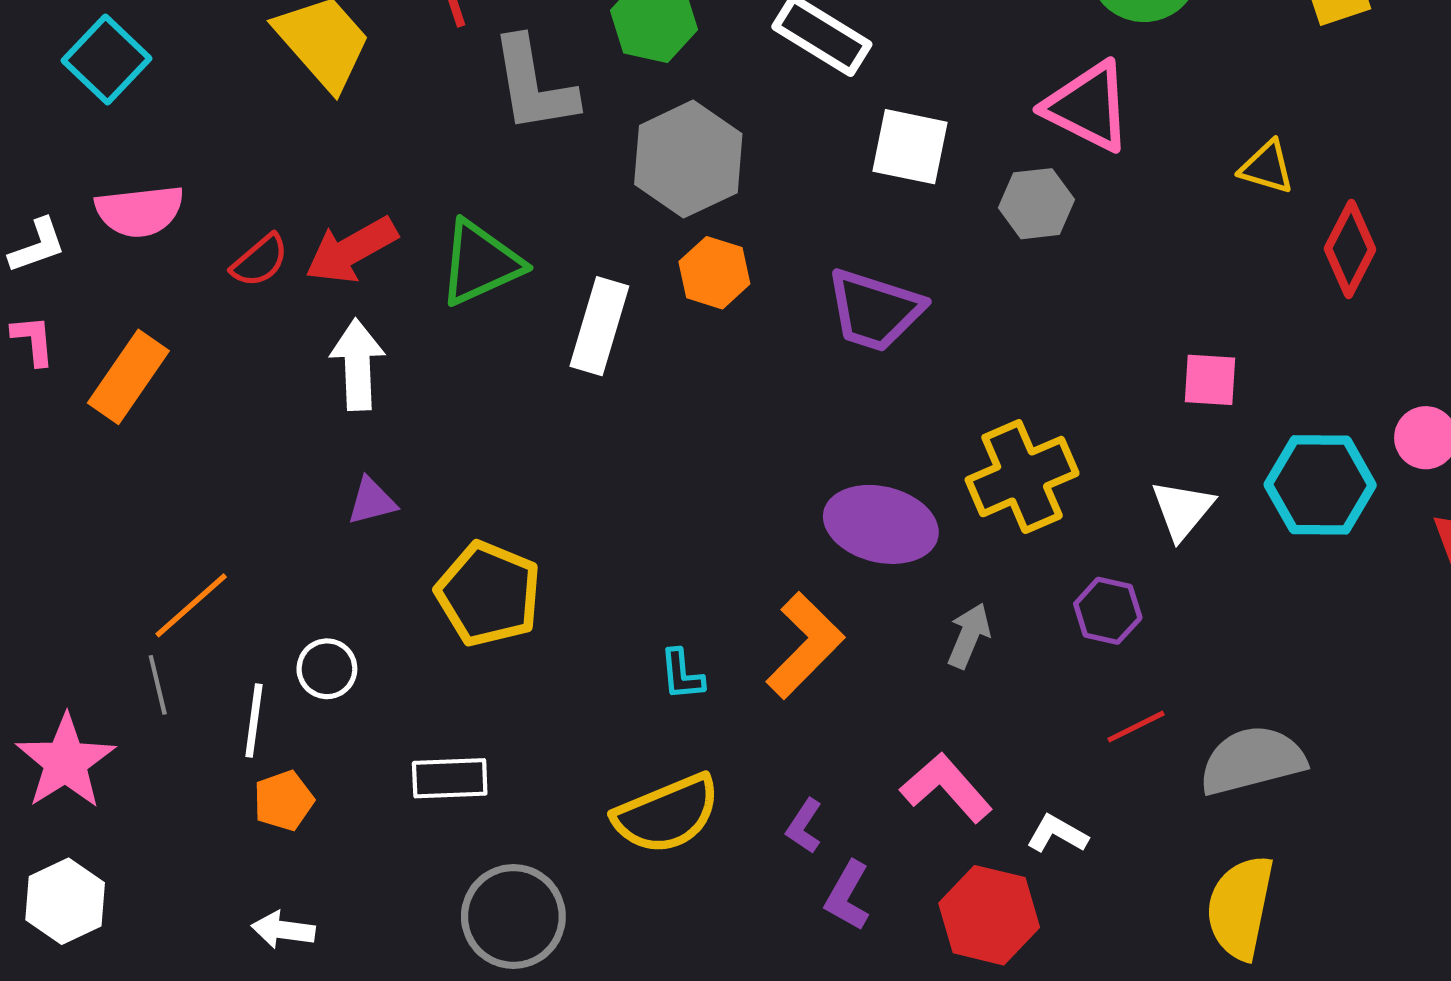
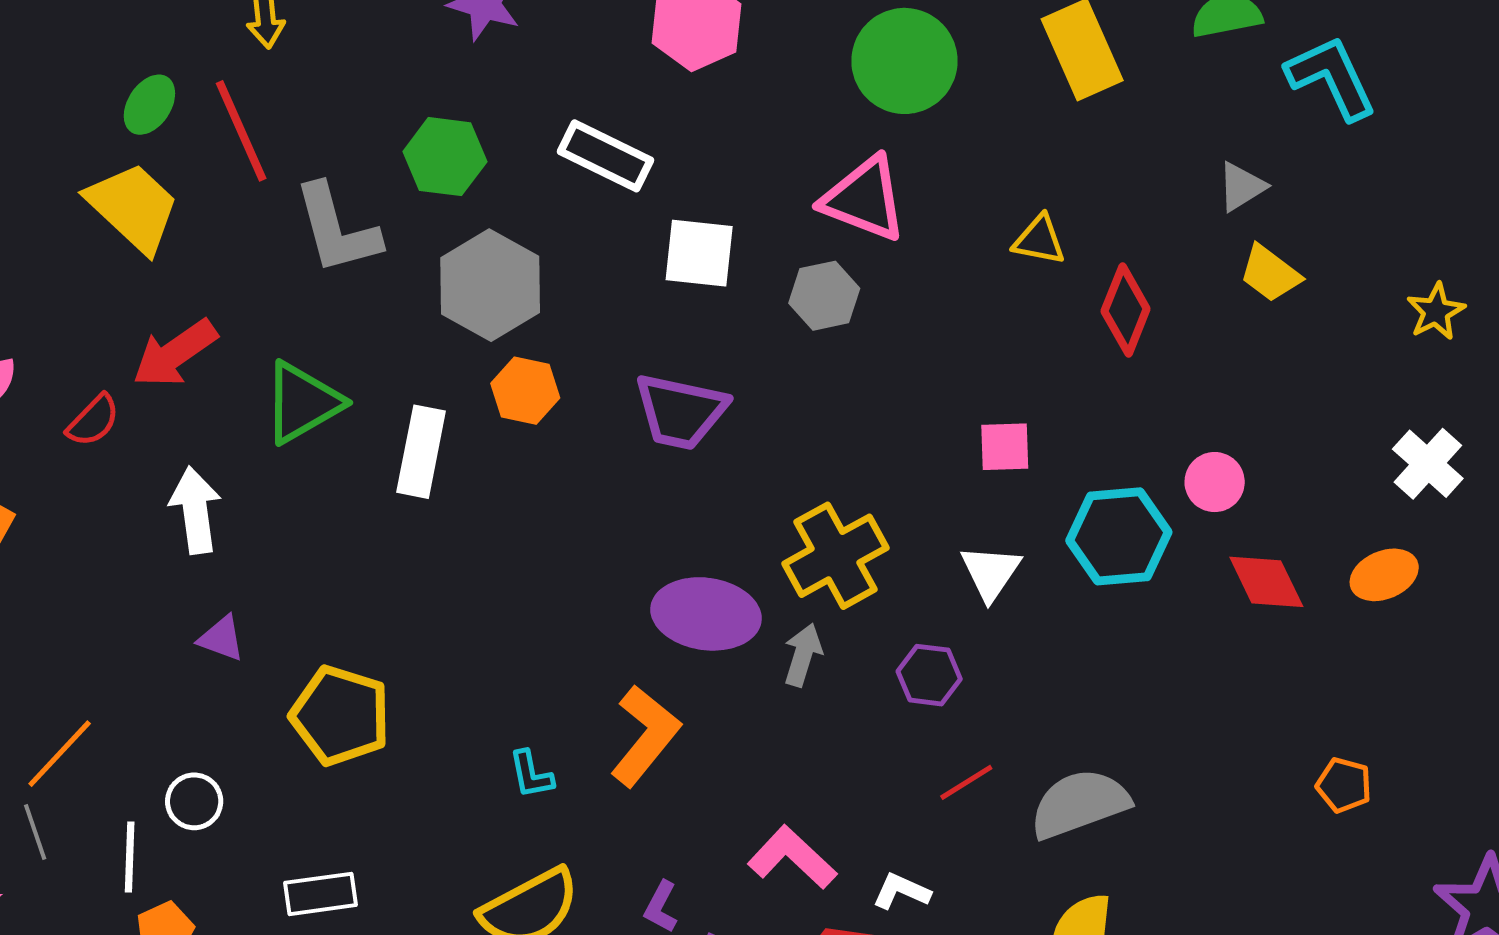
red arrow: (351, 250) -> (175, 353), moved
purple triangle: (372, 501) -> (221, 638), turned 40
gray arrow: (969, 636) -> (803, 655), moved

